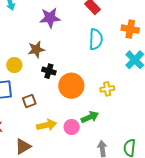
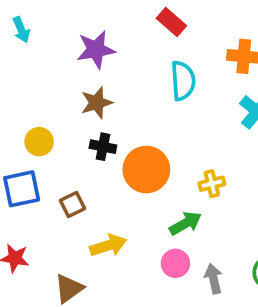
brown star: (36, 49) -> (97, 103), moved
yellow cross: (107, 89) -> (212, 184), moved
pink circle: (72, 127) -> (175, 263), moved

